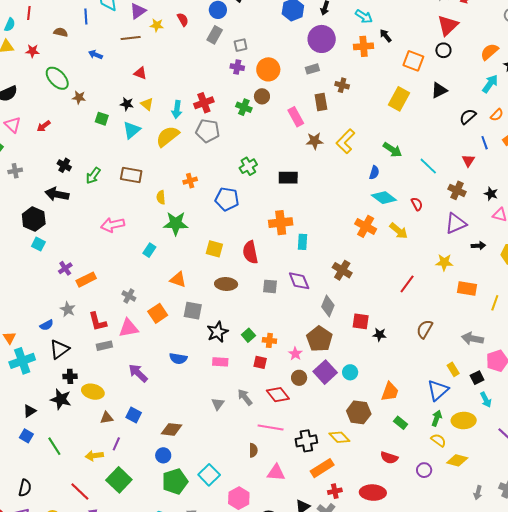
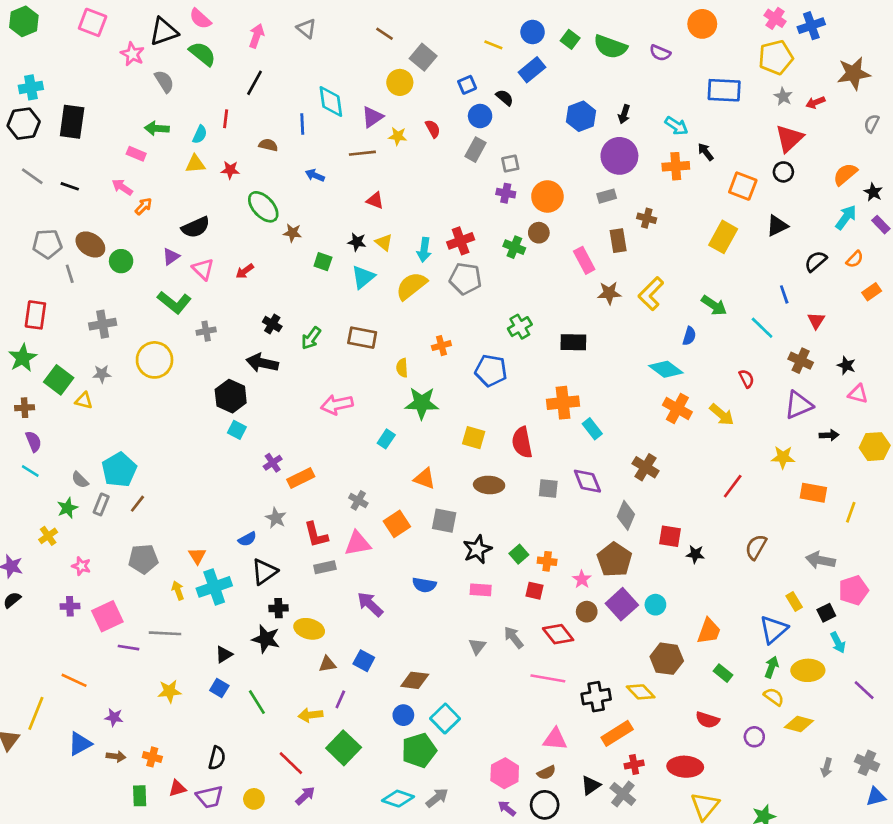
blue line: (485, 143) -> (784, 294), moved
cyan diamond: (384, 198) -> (666, 369), moved
cyan rectangle: (302, 242) -> (592, 429), turned -42
brown semicircle: (253, 450) -> (546, 773), moved, turned 64
cyan square: (209, 475) -> (445, 718), moved

